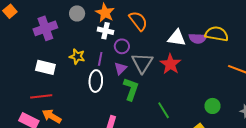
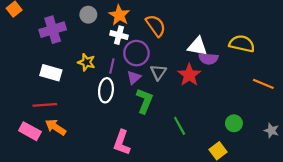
purple semicircle: (198, 38) -> (208, 59), moved
purple circle: (122, 46) -> (136, 53), size x1.5
gray triangle: (142, 63) -> (158, 72), size x0.7

